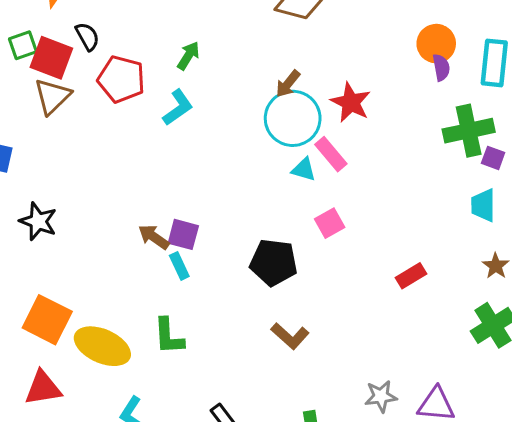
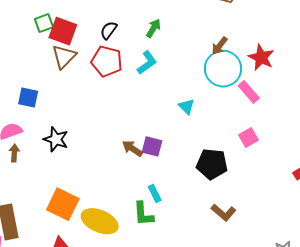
black semicircle: (87, 36) -> (109, 30), moved, turned -114
red pentagon: (121, 79) -> (107, 61), moved
cyan triangle: (304, 169) -> (187, 106), moved, turned 30
cyan rectangle: (179, 266) -> (155, 193), moved

